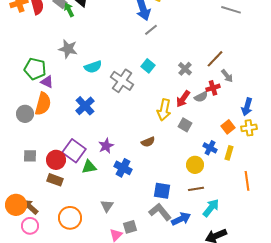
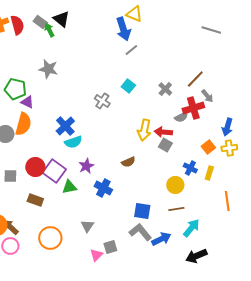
cyan semicircle: (93, 67) -> (73, 142), moved
gray cross: (122, 81) -> (102, 101), size x0.7
red cross: (213, 88) -> (193, 108), size x1.5
red arrow: (183, 99) -> (163, 132), moved, turned 60
red circle: (56, 160) -> (35, 167), moved

